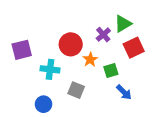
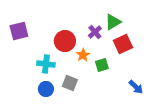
purple square: (22, 50) -> (19, 31), moved
blue arrow: (124, 92) -> (136, 87), moved
blue circle: (43, 104) -> (46, 89), moved

